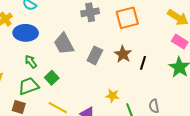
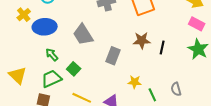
brown star: (123, 54) -> (142, 40), turned -30
gray rectangle: (95, 55) -> (113, 56), moved

